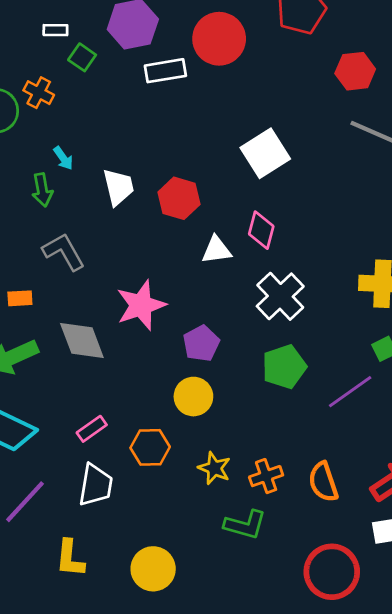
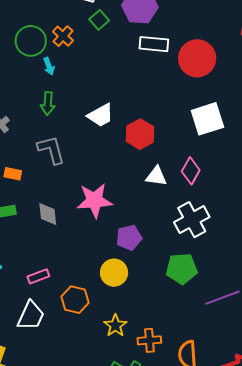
red circle: (219, 39) -> (197, 58), moved
cyan arrow: (63, 158) -> (49, 66), moved
white trapezoid: (118, 187) -> (101, 115), turned 60
gray diamond: (82, 341) -> (48, 214), size x0.7

